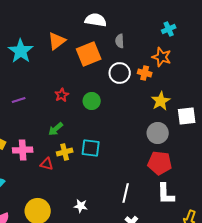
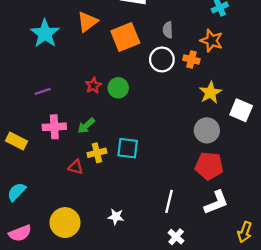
gray semicircle: (120, 41) -> (168, 30), moved
green circle: (92, 101) -> (118, 88), moved
white square: (187, 116) -> (241, 110), turned 30
pink cross: (23, 150) -> (54, 127), moved
white L-shape: (166, 194) -> (216, 202), turned -110

